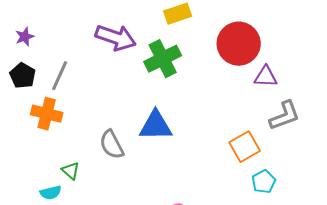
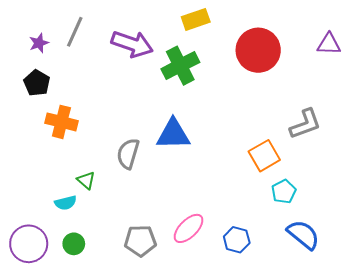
gray line: (60, 76) -> (75, 32), moved
purple triangle: (266, 77) -> (329, 44), moved
gray semicircle: (112, 145) -> (128, 154), turned 44

